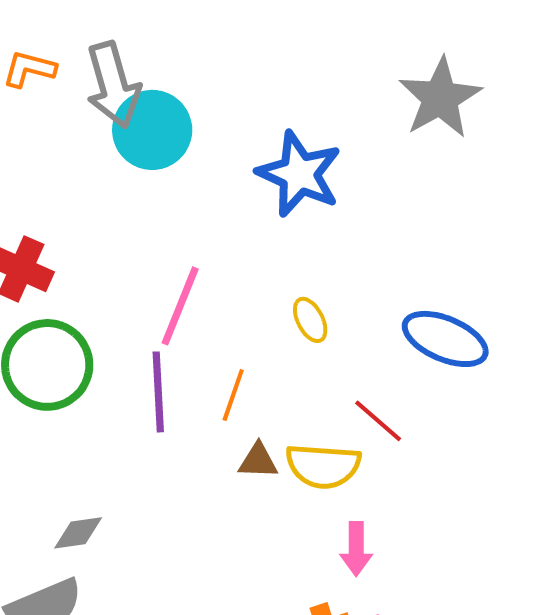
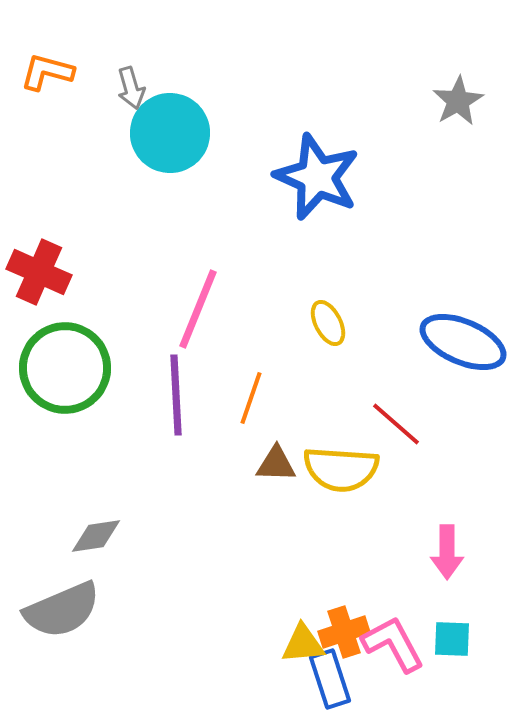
gray arrow: (113, 85) -> (131, 88), size x0.5
gray star: (440, 98) -> (458, 101), size x0.6
pink arrow: (356, 549) -> (447, 552), moved

